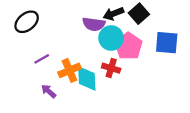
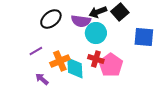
black ellipse: (27, 22) -> (51, 19), moved
pink pentagon: (128, 46) -> (111, 65), moved

